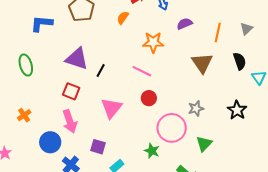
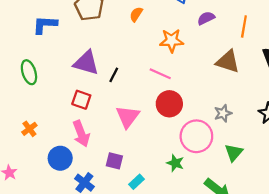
brown triangle: (202, 63) -> (228, 62), turned -35
red circle: (149, 98) -> (169, 104), size x1.5

